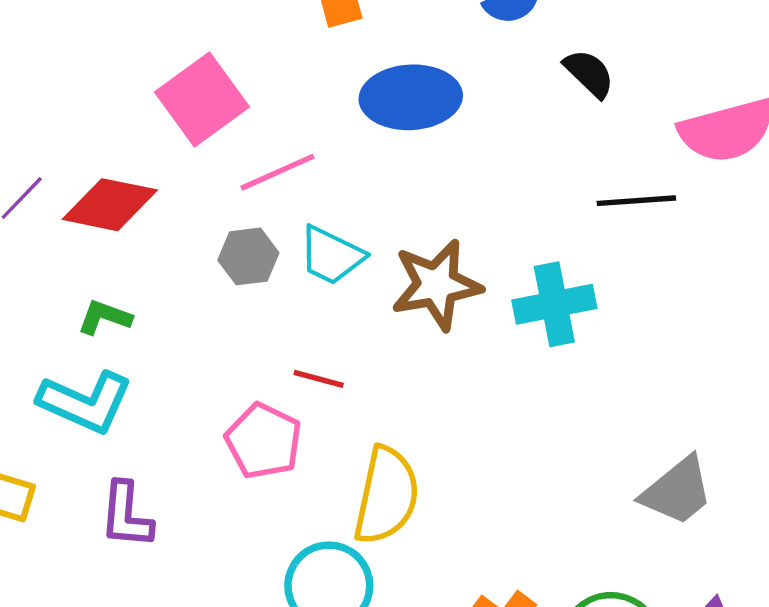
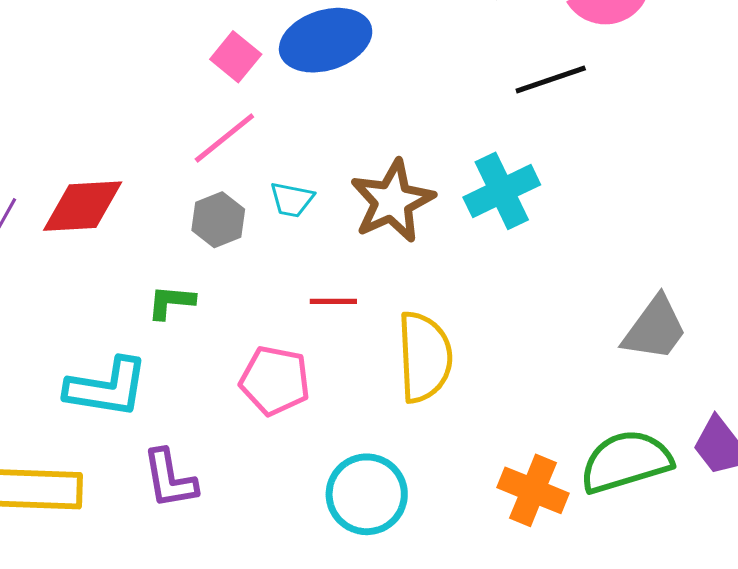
pink square: (202, 99) -> (236, 57), moved, size x0.6
cyan trapezoid: (331, 255) -> (292, 200), size x0.7
green L-shape: (104, 317) -> (171, 302), moved
red line: (319, 379) -> (333, 301), moved
yellow semicircle: (386, 495) -> (424, 357), moved

